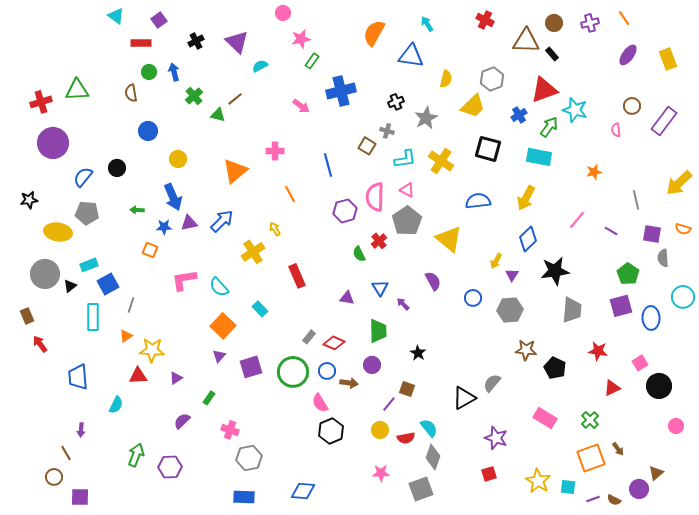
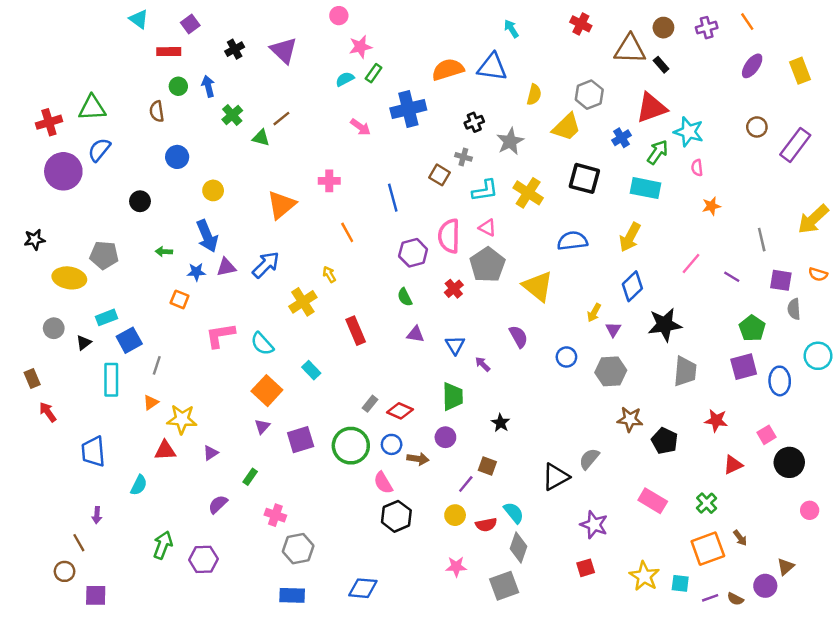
orange semicircle: (374, 33) -> (448, 69), moved, turned 44
cyan semicircle: (260, 66) -> (345, 79), moved
pink semicircle: (616, 130) -> (697, 168), moved
blue semicircle: (83, 177) -> (99, 150), moved
green semicircle: (359, 254) -> (405, 297), moved
gray circle: (45, 274) -> (54, 328), size x0.6
purple triangle: (347, 298) -> (416, 334), moved

